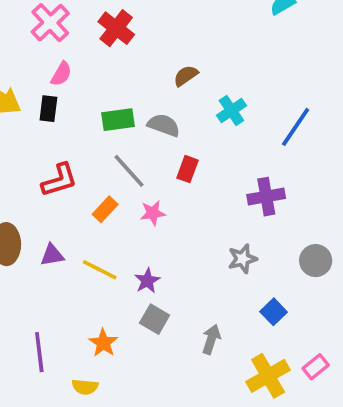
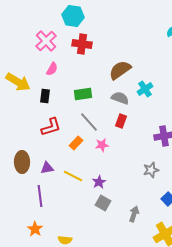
red cross: (116, 28) -> (82, 44), turned -30
brown semicircle: (186, 76) -> (120, 70), size x1.6
black rectangle: (48, 109) -> (45, 96), moved
gray semicircle: (164, 125) -> (120, 98), moved
orange star: (103, 343) -> (35, 229), moved
purple line: (39, 352) -> (40, 196), moved

